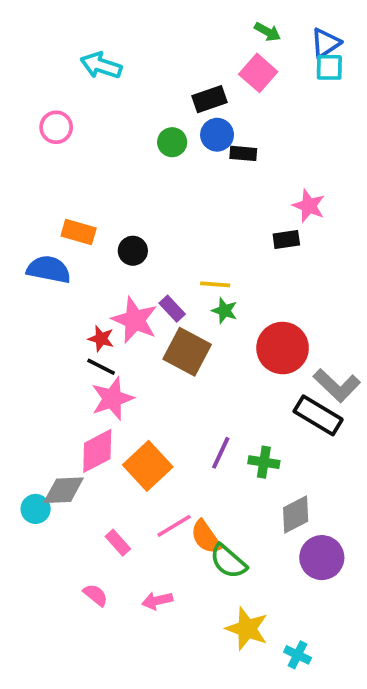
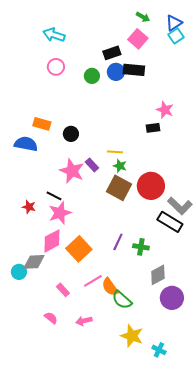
cyan square: (329, 67) -> (176, 36), turned -35
pink circle: (56, 127) -> (56, 67), moved
black rectangle: (243, 153) -> (134, 70), moved, size x1.5
red star: (101, 339) -> (29, 207), moved
brown square: (187, 352) -> (119, 188), moved

